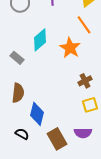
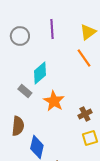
orange star: (70, 48) -> (54, 101), moved
gray rectangle: (17, 58) -> (25, 91), moved

